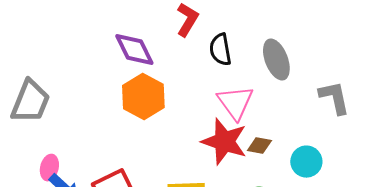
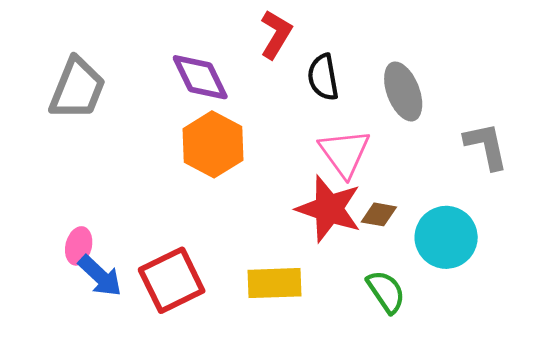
gray trapezoid: (30, 102) -> (77, 89), moved
cyan circle: (306, 162) -> (446, 237), size x1.4

